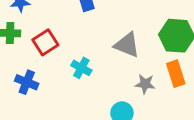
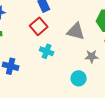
red square: (45, 42) -> (39, 26), moved

